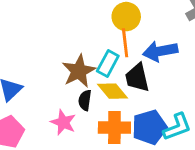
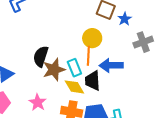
cyan rectangle: (108, 63) -> (74, 68), turned -60
black semicircle: (85, 100) -> (41, 56), moved, size x1.5

